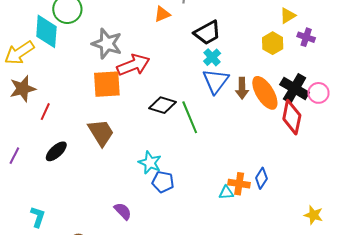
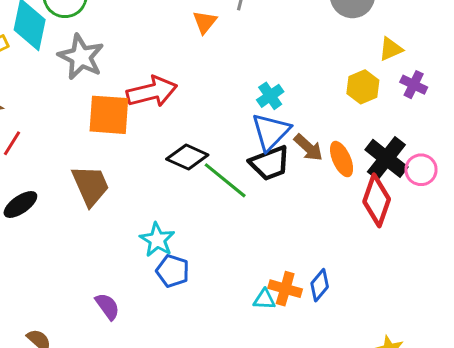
orange triangle: (162, 14) -> (205, 22), turned -36
black trapezoid: (207, 33) -> (270, 163), moved
gray star: (107, 44) -> (81, 57), moved
brown arrow: (242, 88) -> (308, 148), turned -55
orange ellipse: (265, 93) -> (342, 159), size x0.7
green line: (190, 117) -> (225, 180), turned -36

